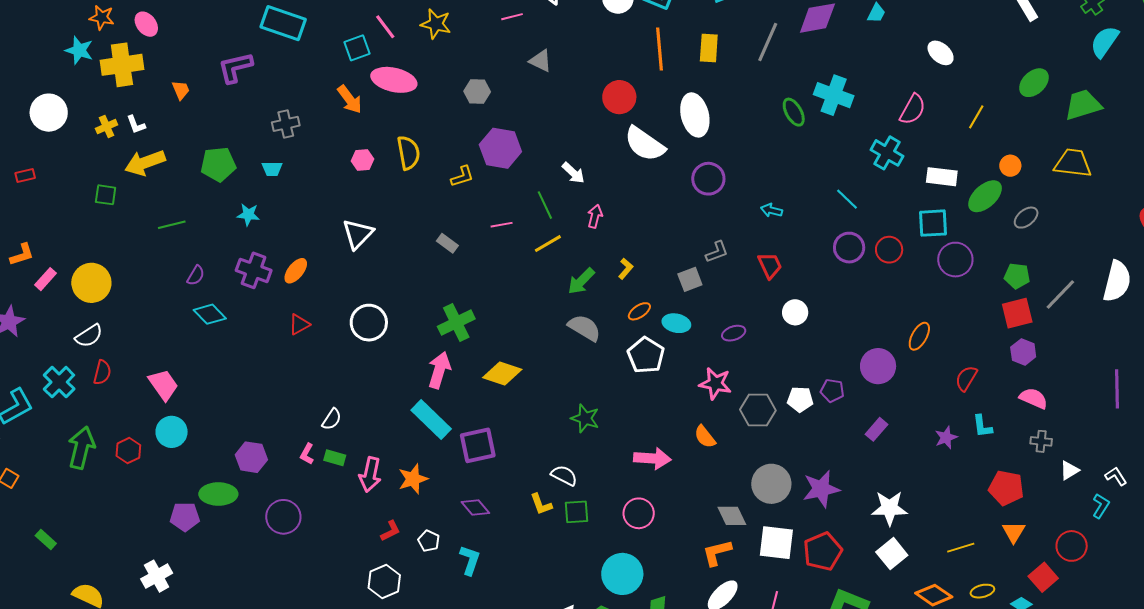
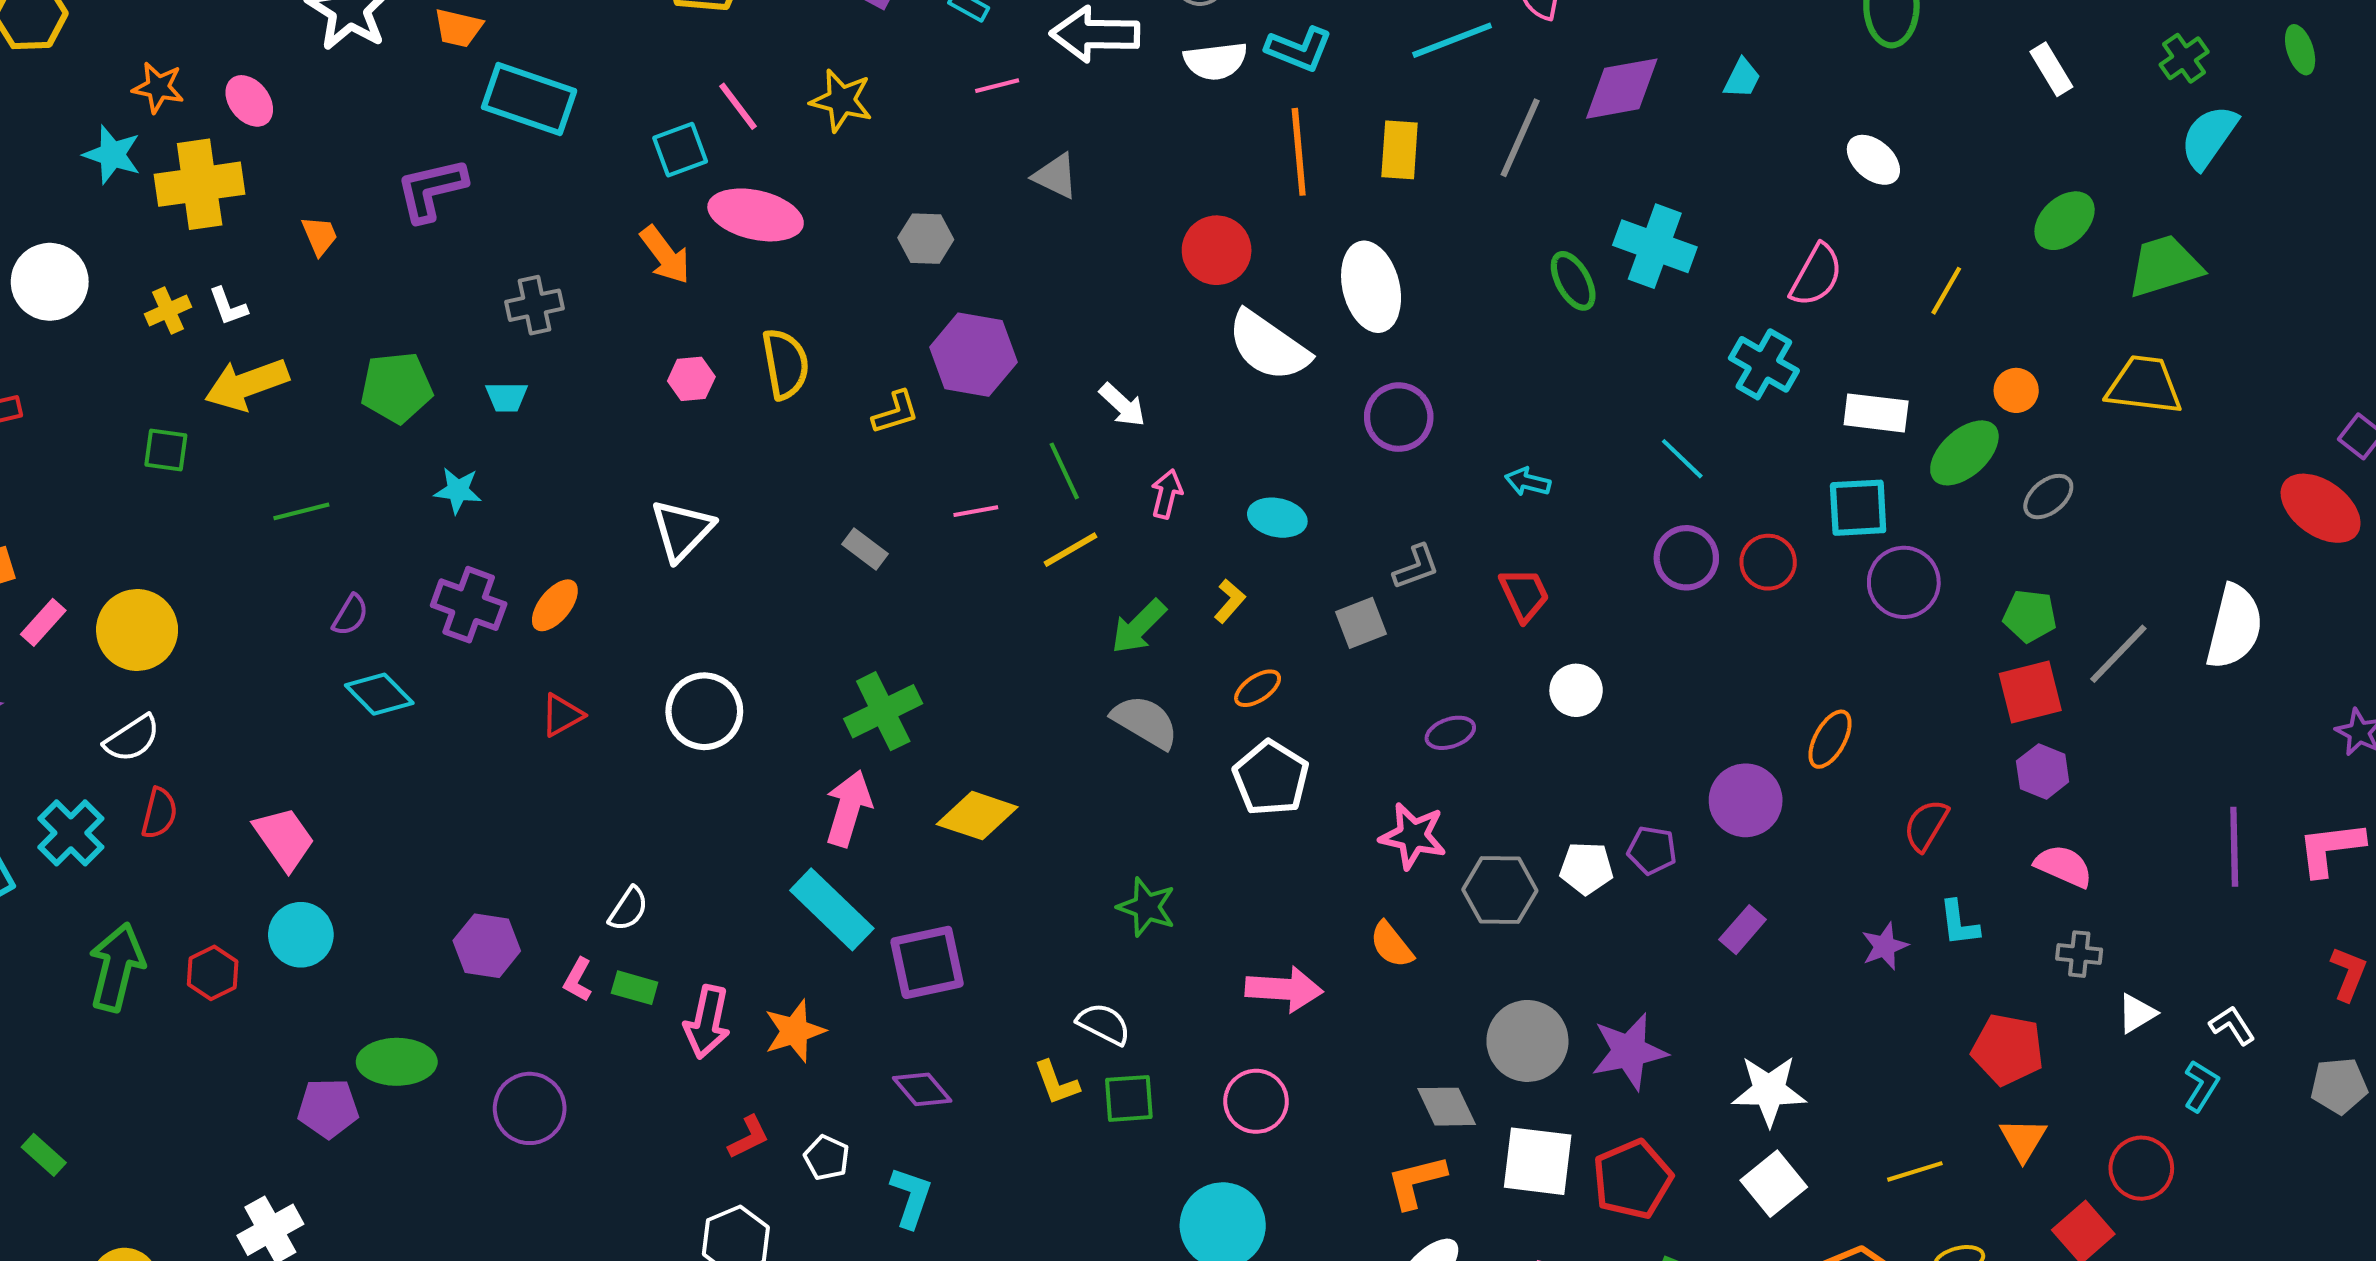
cyan ellipse: (676, 323) -> (1277, 518), moved
purple hexagon: (251, 457) -> (487, 946), moved

